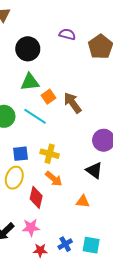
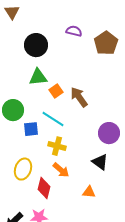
cyan line: (35, 116) -> (53, 119), moved
blue square: (21, 154) -> (31, 129), moved

